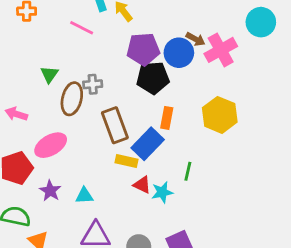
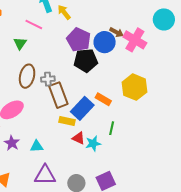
purple pentagon: (143, 49) -> (79, 40), turned 30
pink cross: (221, 50) -> (135, 40), turned -30
green triangle: (49, 74) -> (20, 43), moved
gray cross: (93, 84) -> (48, 79), moved
orange rectangle: (167, 118) -> (103, 99), moved, turned -70

